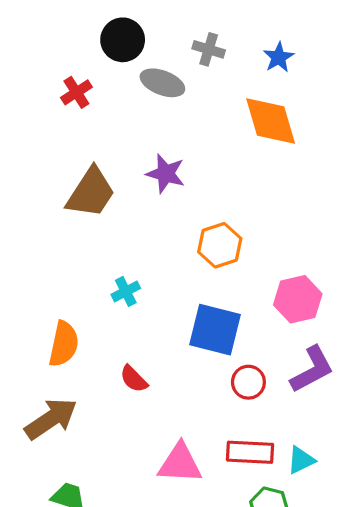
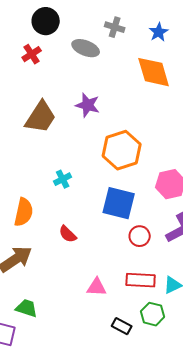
black circle: (123, 40) -> (46, 21), moved
orange hexagon: (220, 245) -> (122, 150), size x1.4
pink triangle: (180, 463) -> (97, 287), size x0.7

